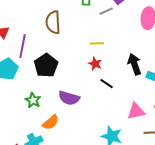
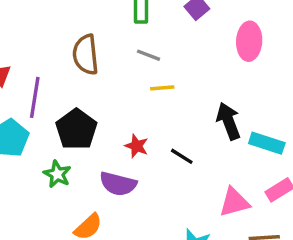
gray line: (106, 11) -> (148, 55), moved, turned 48
red star: (95, 64) -> (137, 146), moved
green star: (33, 100) -> (57, 174), moved

